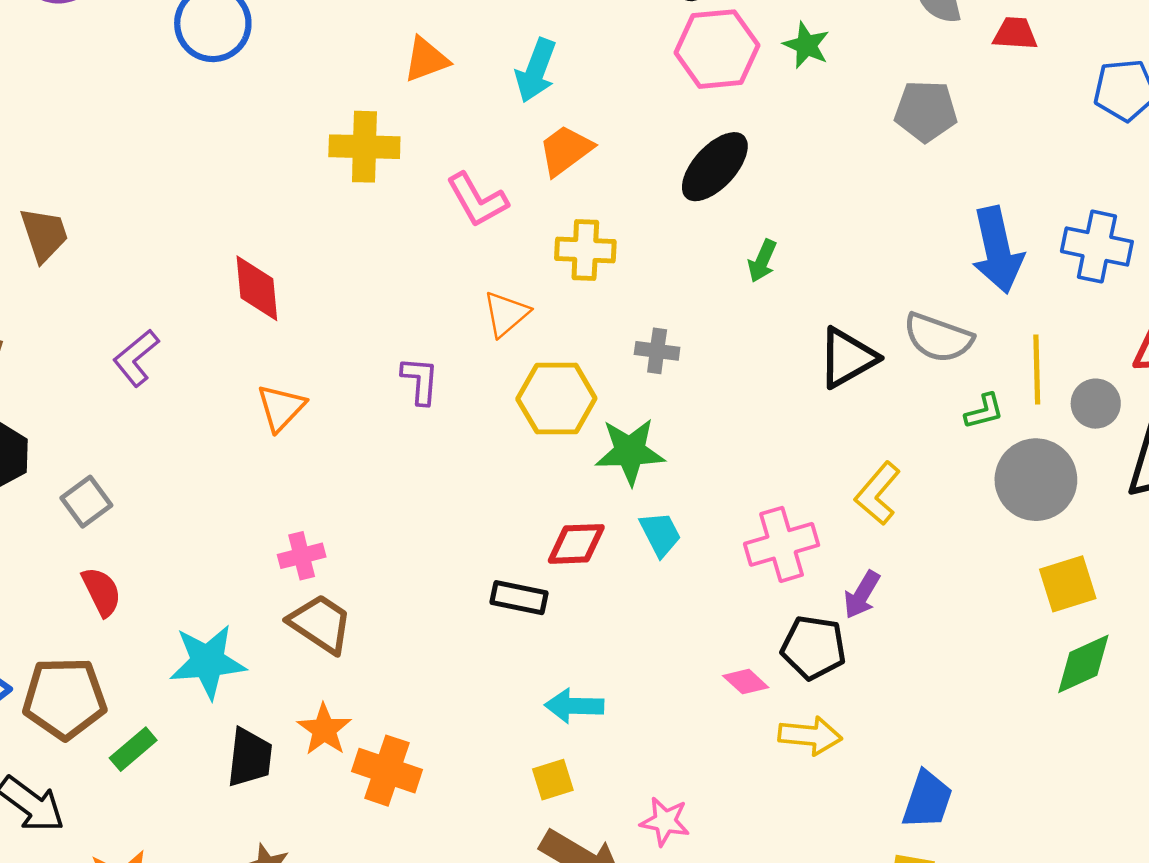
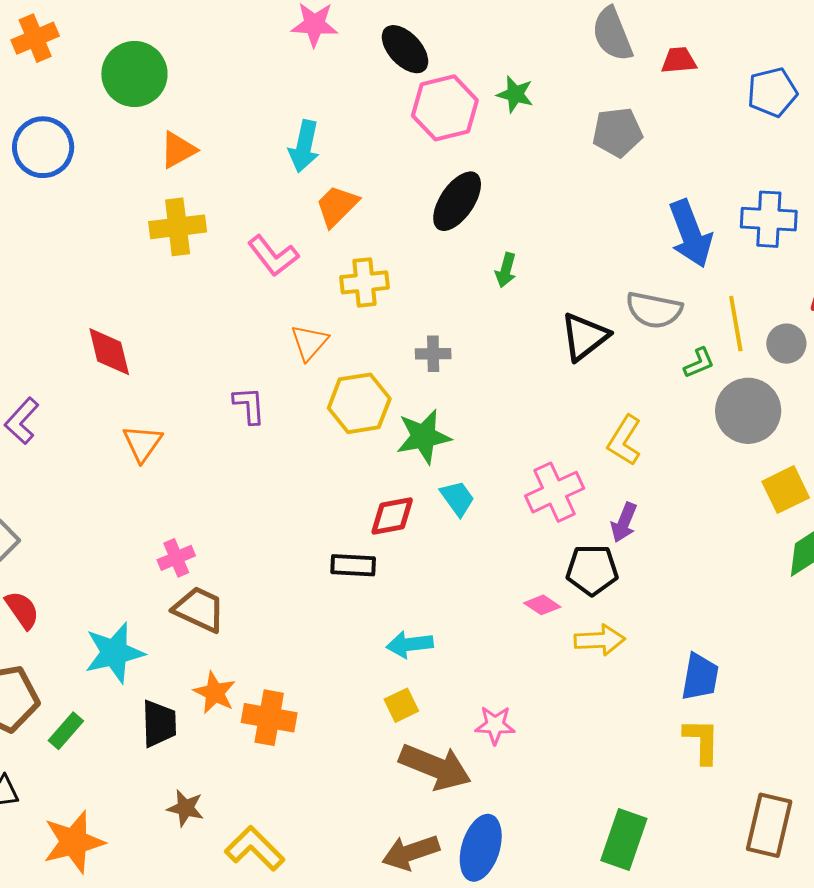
orange triangle: (426, 60) -> (178, 150), moved

